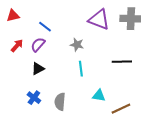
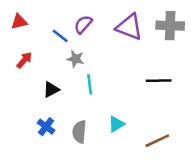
purple semicircle: (38, 45) -> (83, 24), moved
gray star: (77, 45) -> (75, 59), moved
cyan line: (81, 69) -> (90, 84), moved
cyan triangle: (99, 96) -> (116, 124), moved, turned -40

